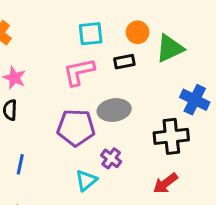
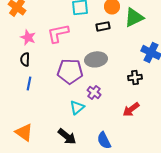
pink L-shape: (79, 72) -> (58, 33), moved
black cross: (171, 136) -> (135, 77), size x0.6
blue line: (20, 164) -> (29, 83), moved

